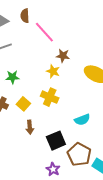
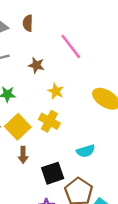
pink line: (44, 32) -> (71, 46), moved
brown star: (63, 56) -> (36, 65), moved
yellow square: (23, 104) -> (18, 127), size x1.5

